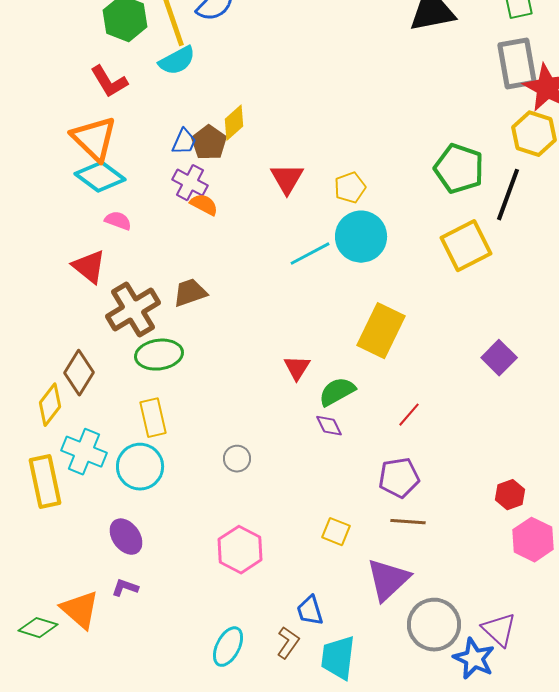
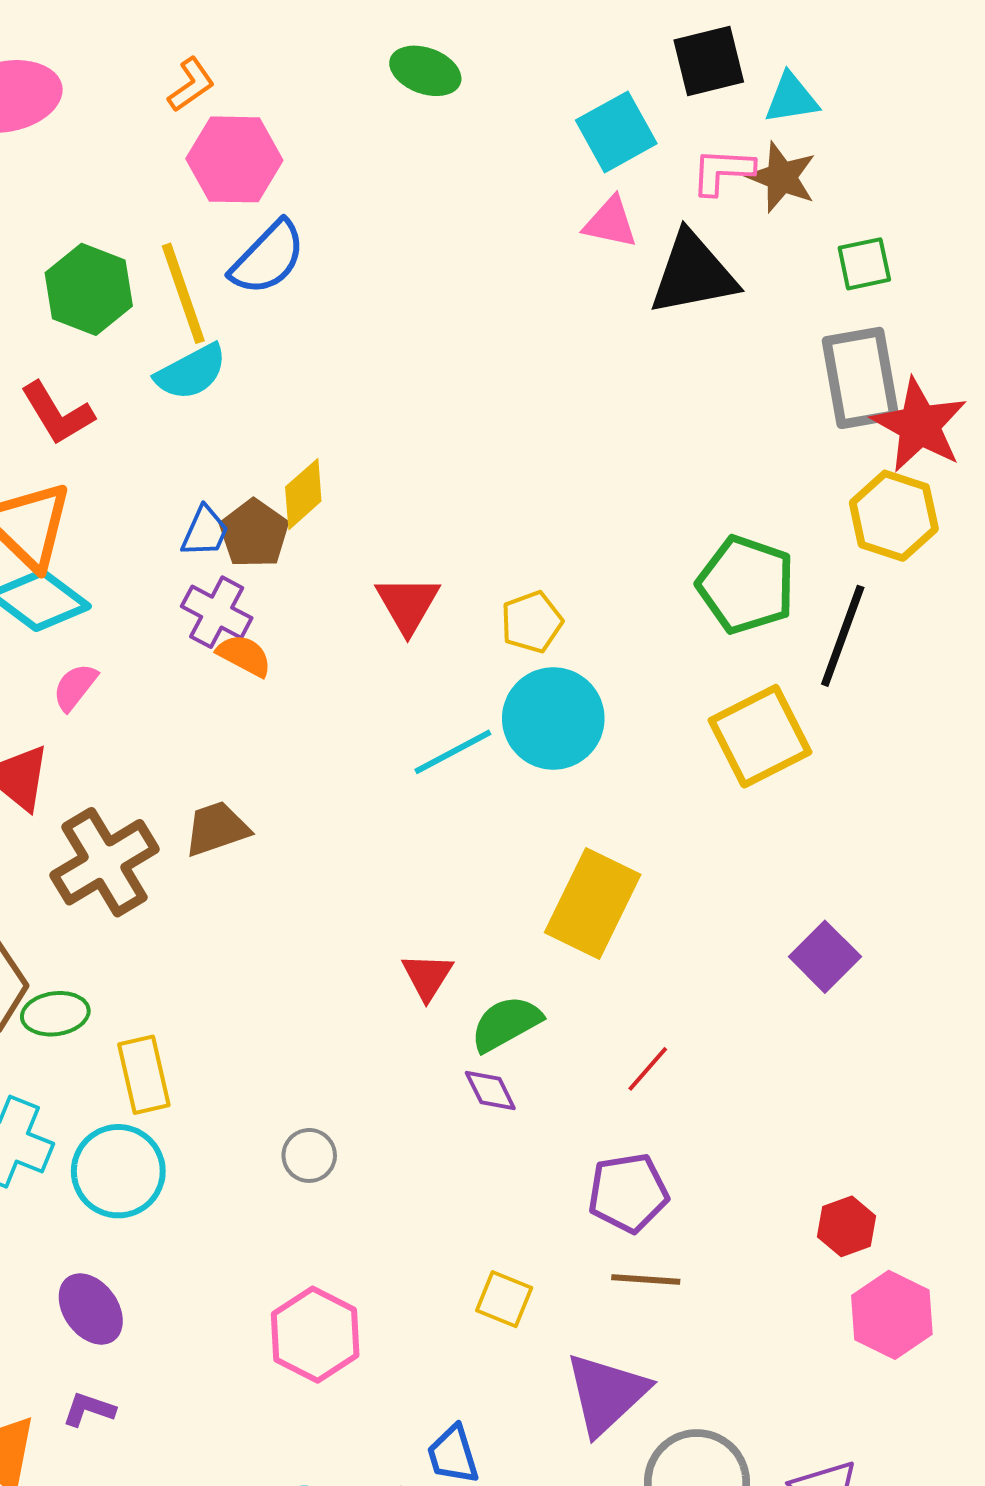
pink semicircle: (118, 221) -> (75, 687), turned -72
green ellipse: (159, 355) -> (55, 1014), moved, size x0.7

